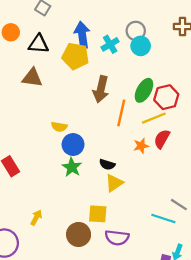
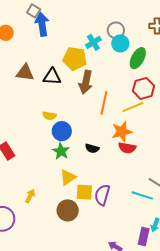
blue arrow: (82, 35) -> (42, 24), moved
black triangle: (39, 44) -> (52, 77), moved
yellow pentagon: (75, 56) -> (75, 59), moved
green ellipse: (144, 90) -> (138, 58), moved
red semicircle: (162, 139) -> (127, 148), moved, turned -108
orange star: (141, 146) -> (122, 132), size x1.5
yellow triangle: (114, 183) -> (68, 177), moved
purple semicircle: (117, 238) -> (102, 195), moved, turned 100

